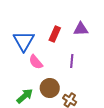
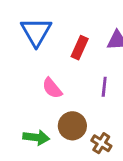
blue triangle: (24, 41) -> (36, 32), moved
green arrow: (25, 96) -> (36, 137), turned 48

